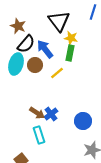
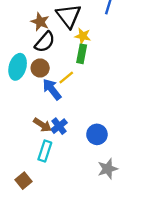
brown star: (18, 26) -> (40, 22), moved
black semicircle: (26, 44) -> (45, 42), moved
blue arrow: (45, 49) -> (52, 89), moved
cyan rectangle: (39, 135) -> (45, 151), turned 36

